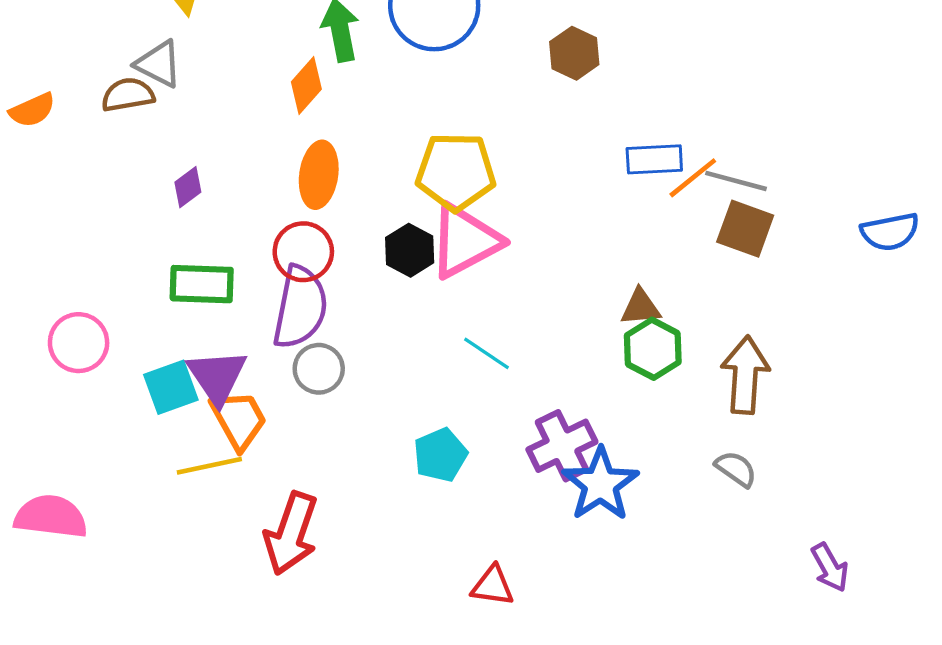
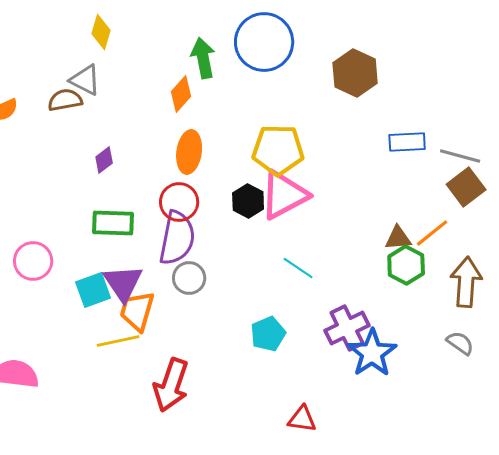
brown hexagon: (574, 53) -> (355, 73), size x1.4
orange line: (693, 178) -> (432, 233), moved
brown square: (745, 229) -> (466, 187), turned 33
orange trapezoid: (239, 420) -> (137, 311), turned -135

